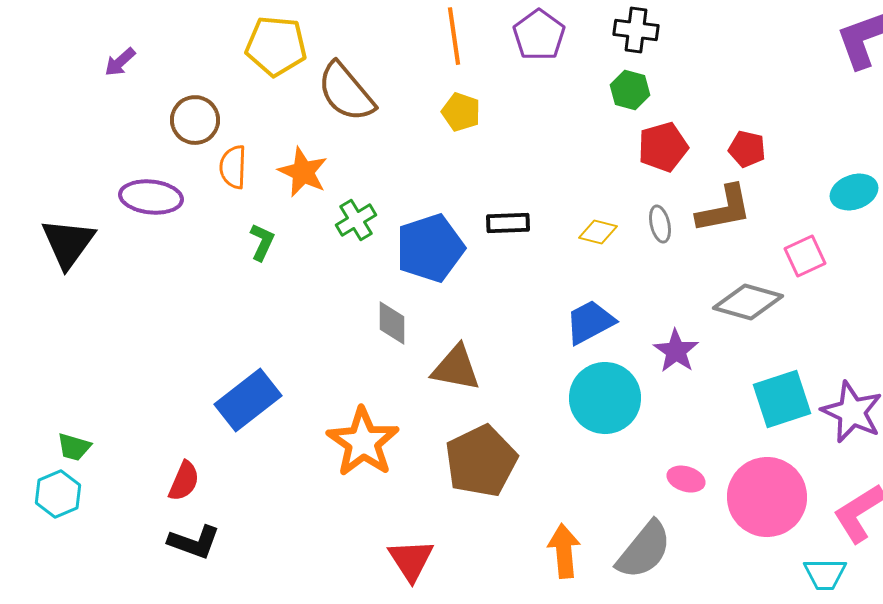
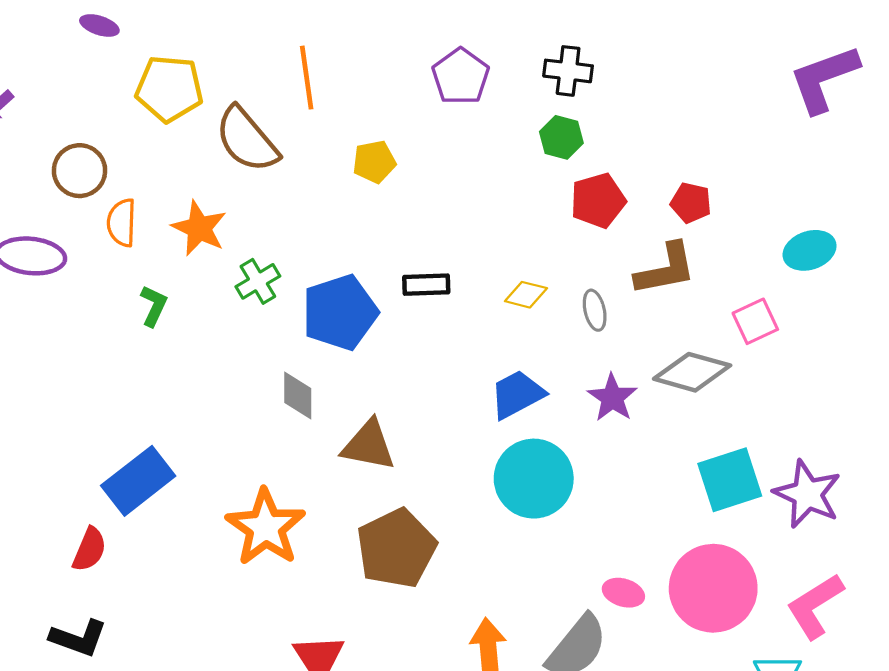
orange line: (454, 36) -> (307, 78), moved
yellow pentagon: (461, 112) -> (374, 162), turned -30
gray ellipse: (660, 224) -> (595, 310), moved
purple star: (676, 351) -> (612, 398), moved
pink ellipse: (686, 479) -> (623, 593), moved
red semicircle: (184, 481) -> (89, 549), moved

